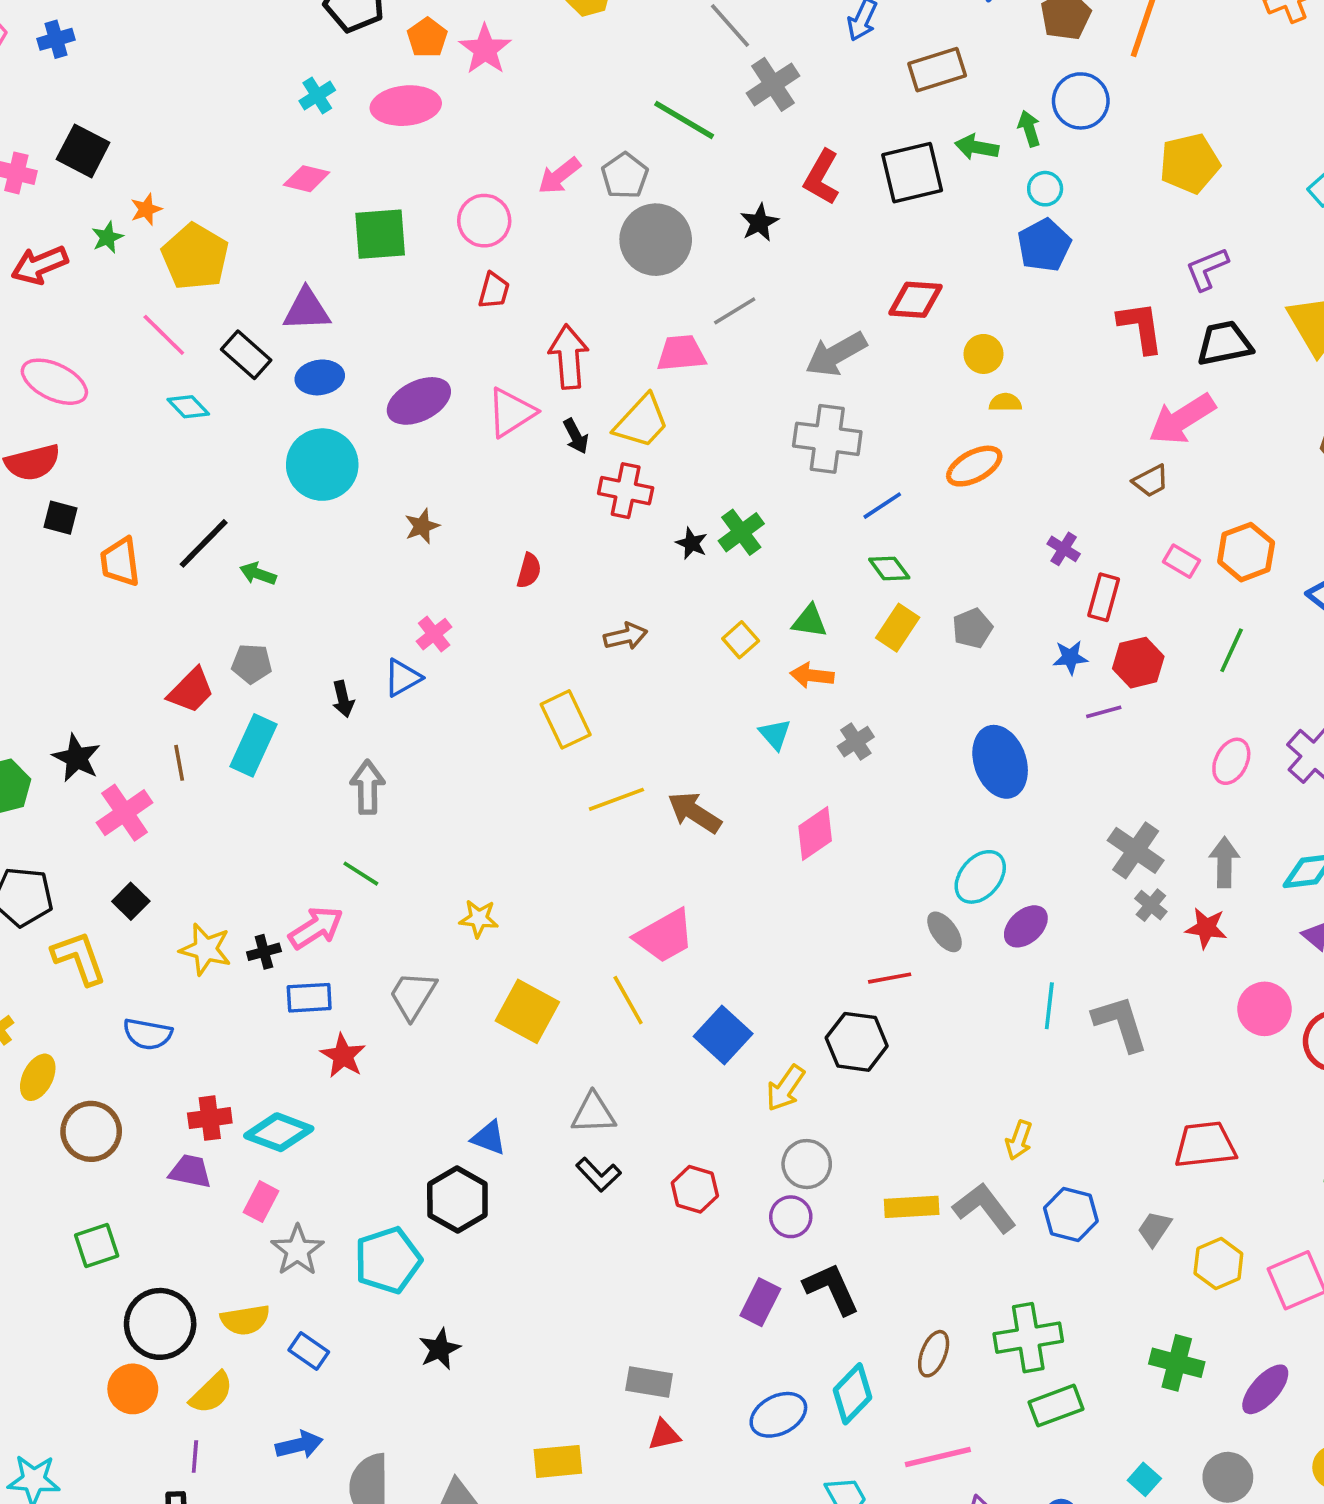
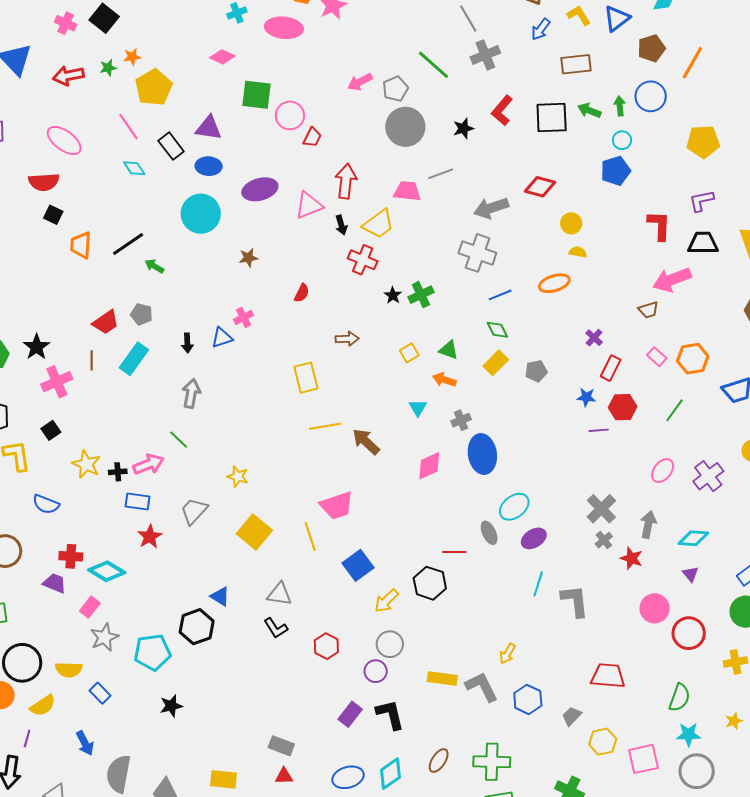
pink circle: (484, 221) -> (290, 115), moved
blue ellipse: (1000, 762) -> (482, 454), moved
blue arrow: (299, 1445) -> (85, 743), turned 65

